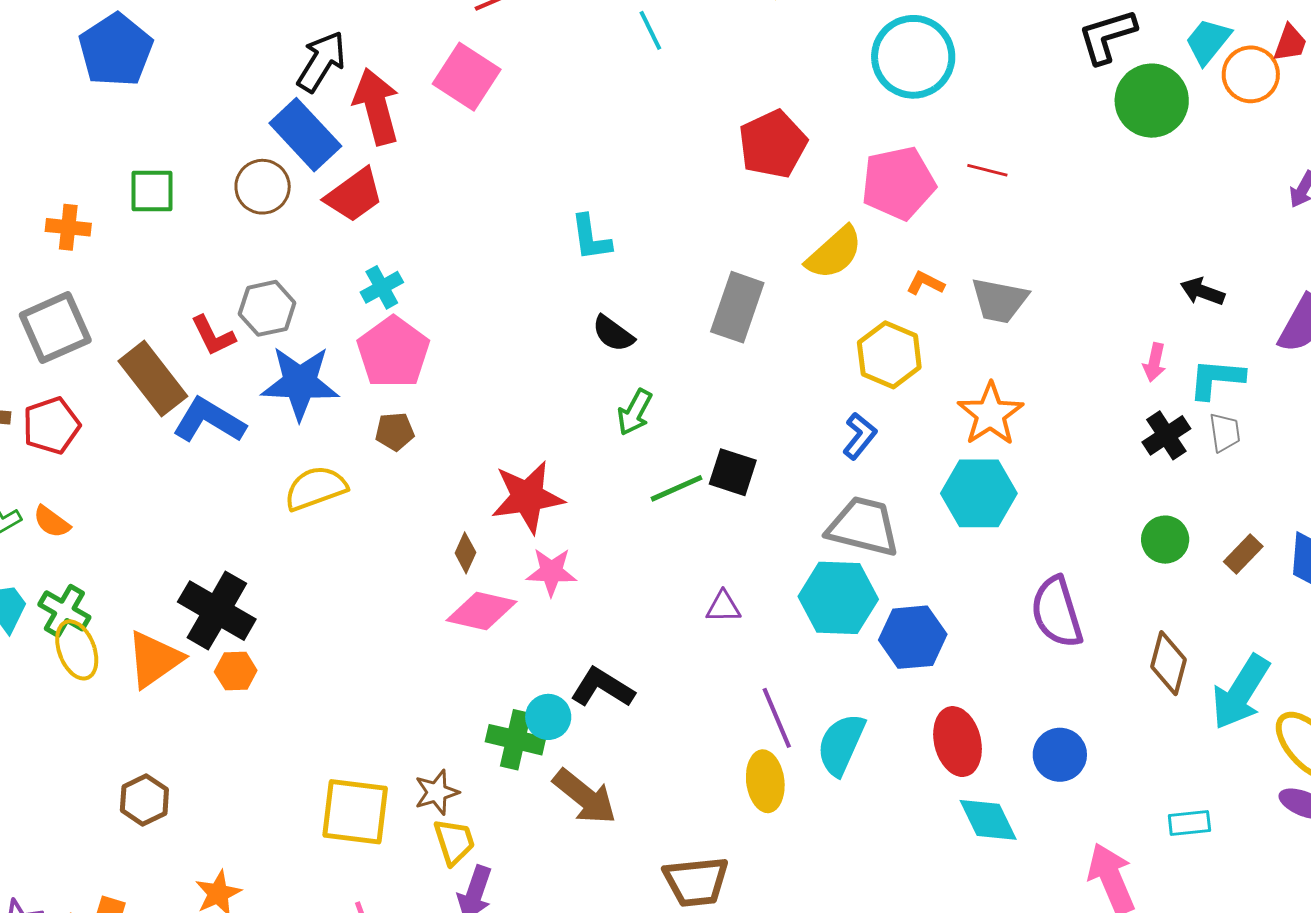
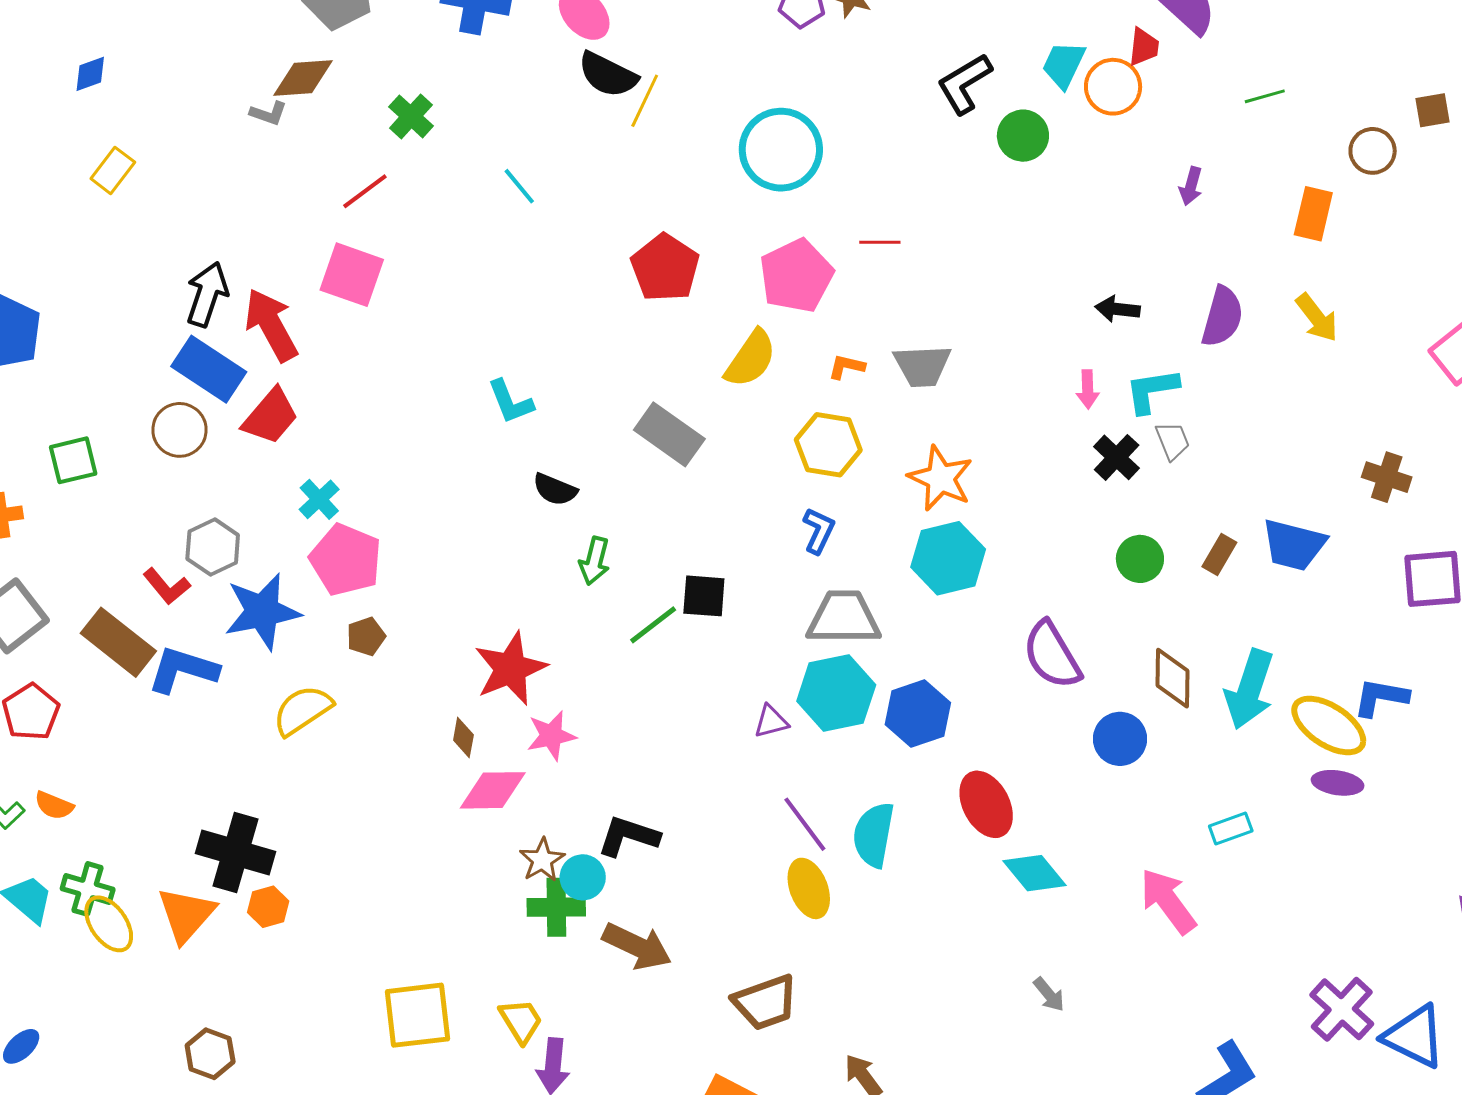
green circle: (1152, 101) -> (1023, 136), size x0.7
gray rectangle: (737, 307) -> (669, 434), turned -60
purple triangle: (723, 607) -> (771, 721), moved
blue circle: (1060, 755) -> (1120, 739), moved
brown star: (437, 792) -> (542, 860), moved

